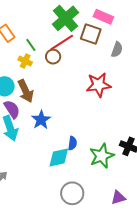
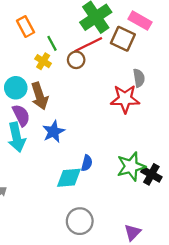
gray semicircle: (117, 50) -> (139, 78), moved, turned -35
green star: (102, 156) -> (131, 166), moved
purple triangle: (118, 198) -> (133, 232), turned -35

